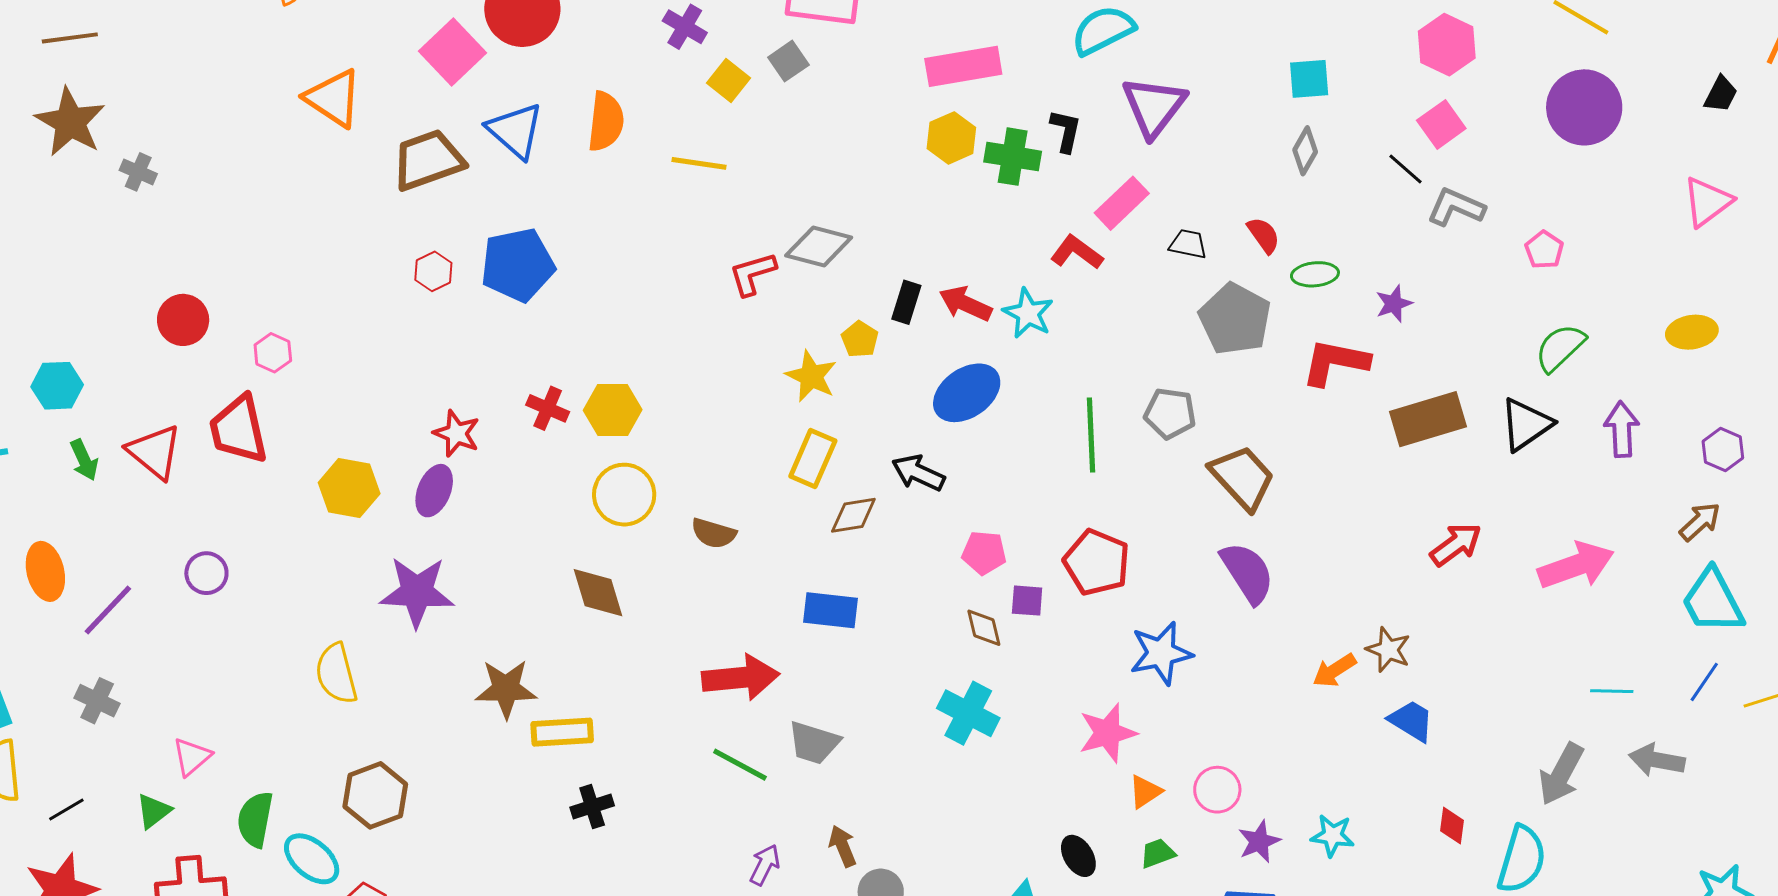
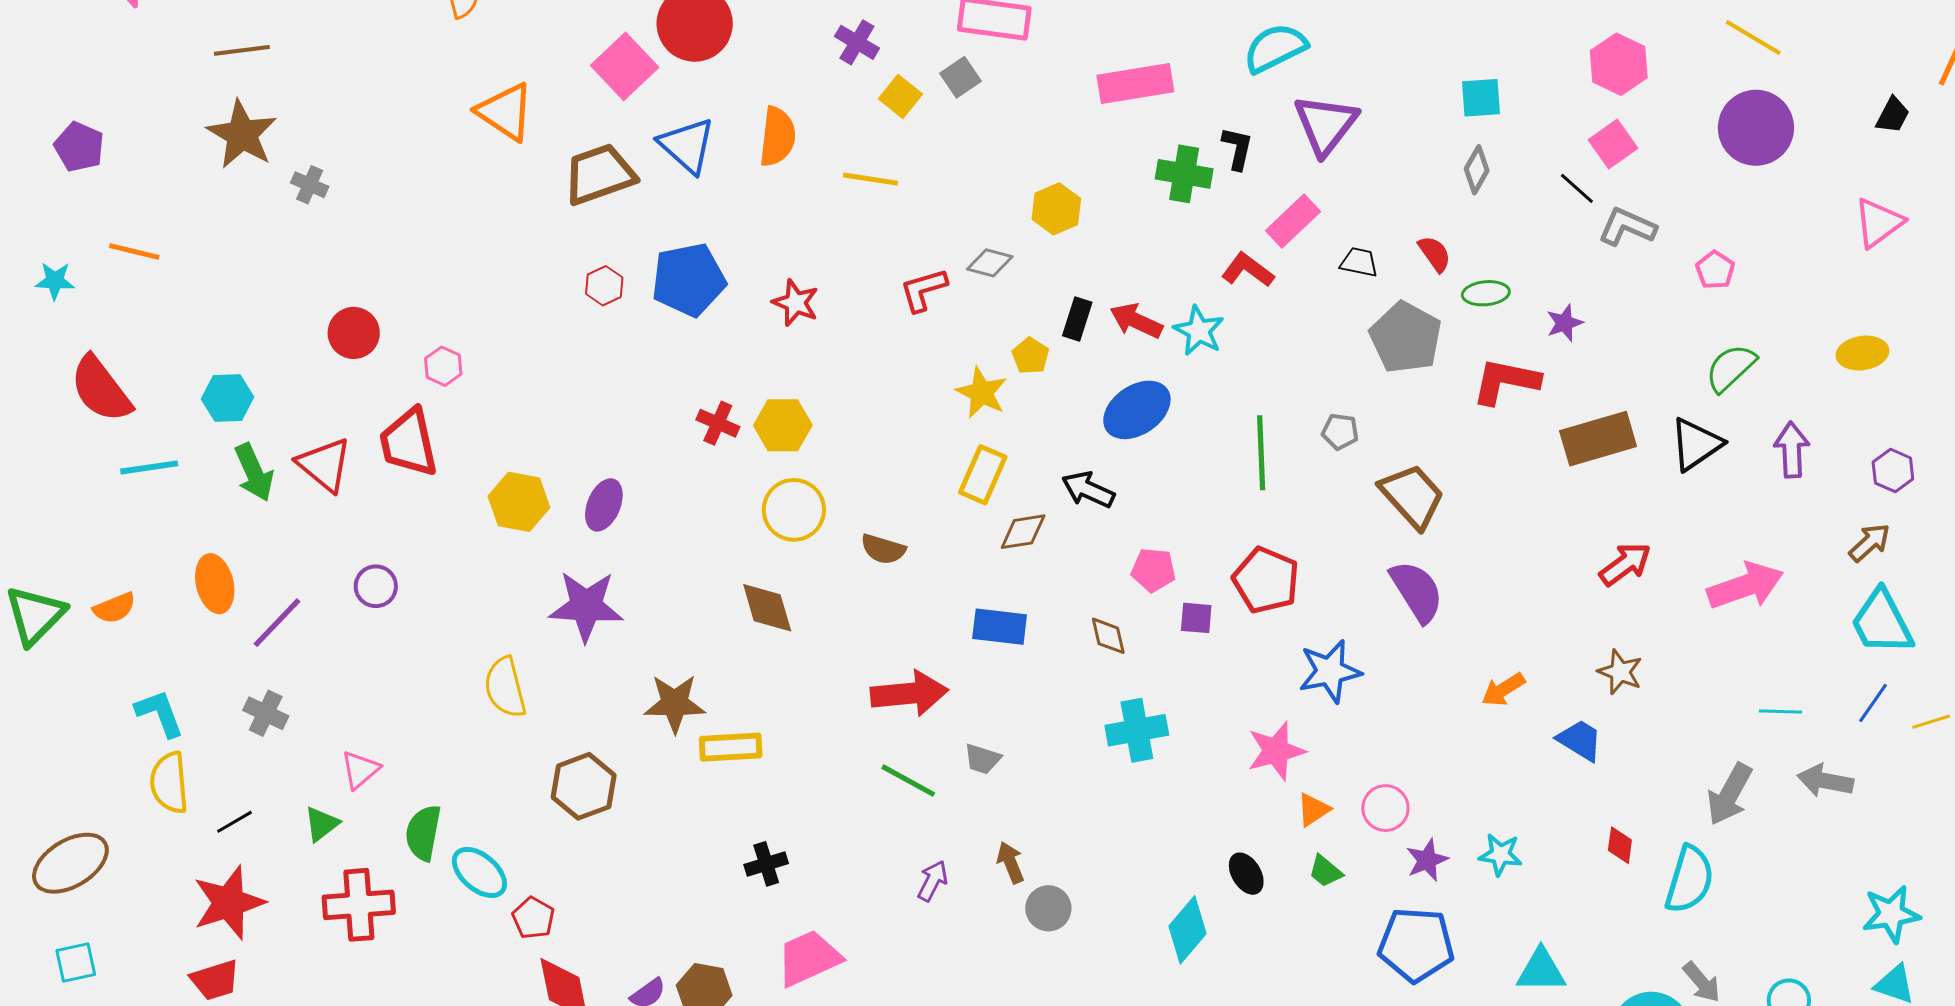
yellow hexagon: (951, 138) -> (1056, 209), moved
gray diamond: (819, 246) -> (990, 263), size x0.7
gray pentagon: (1170, 413) -> (1340, 432), size x0.7
red star: (457, 433) -> (796, 303), moved
green arrow: (84, 460) -> (254, 472), size x1.4
brown diamond: (984, 628) -> (1108, 636), moved
brown star: (1388, 650) -> (1620, 672), moved
cyan cross: (968, 713) -> (1137, 730), turned -38
gray trapezoid: (814, 743) -> (982, 759), size x0.7
brown hexagon: (375, 795) -> (584, 786), moved
black cross: (592, 806) -> (766, 864), moved
green trapezoid: (1158, 853) -> (1325, 871), turned -120

